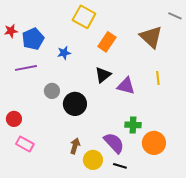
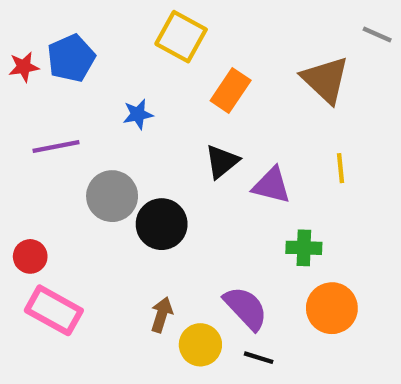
blue pentagon: (33, 39) -> (71, 58), moved
gray circle: (52, 91) -> (112, 196), size x1.5
green cross: (133, 125) -> (304, 248), moved
pink rectangle: (25, 144) -> (54, 310), size x1.4

